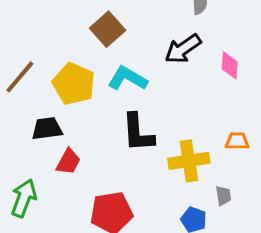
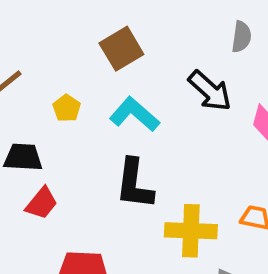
black arrow: (183, 49) -> (210, 91), turned -114
yellow pentagon: (74, 84) -> (67, 108), size x0.5

